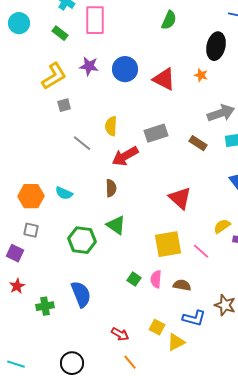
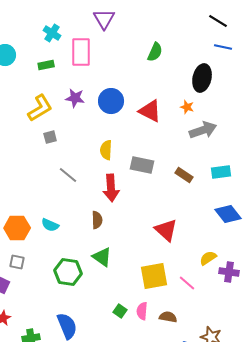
green rectangle: (60, 33) -> (46, 65), turned -49
gray arrow: (221, 113) -> (203, 130), moved
yellow semicircle: (111, 126) -> (106, 150), moved
gray rectangle: (156, 133) -> (142, 165), turned 30
red arrow: (125, 156) -> (111, 188), turned -64

